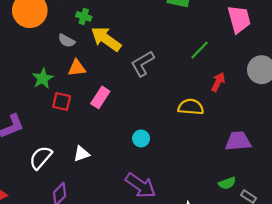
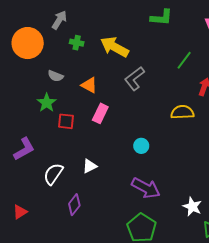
yellow arrow: (106, 39) -> (115, 47), moved
gray semicircle: (67, 41) -> (56, 76), moved
orange triangle: (77, 68) -> (89, 85), moved, turned 42

